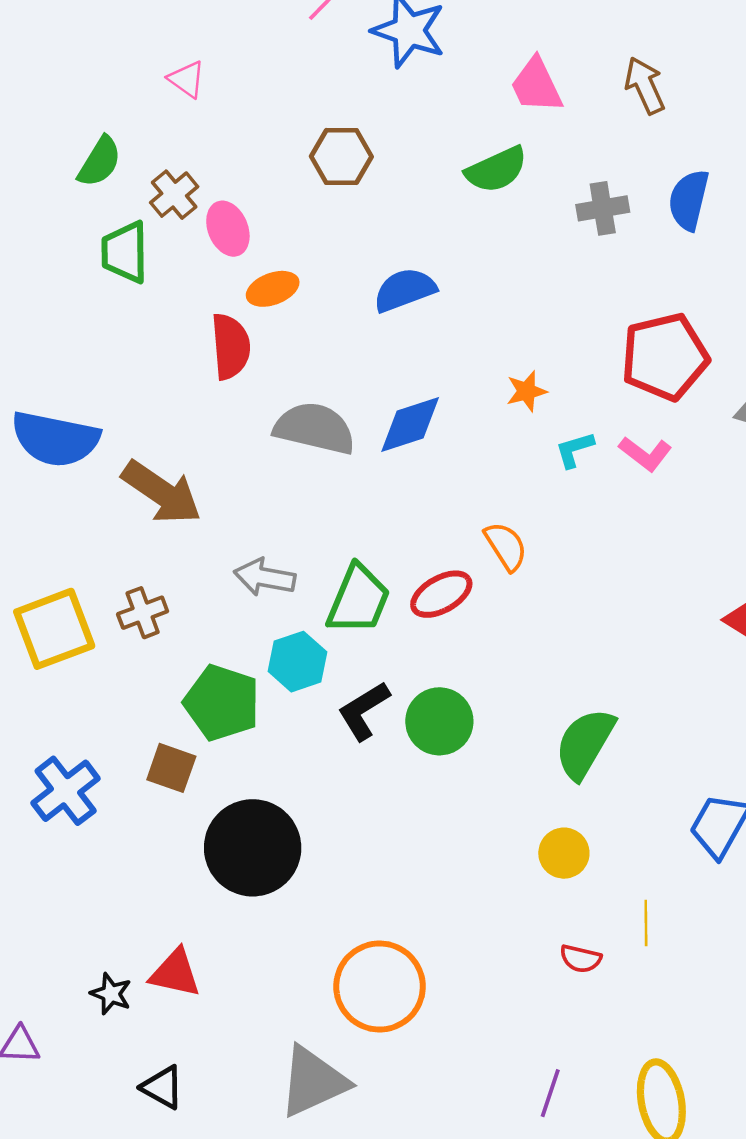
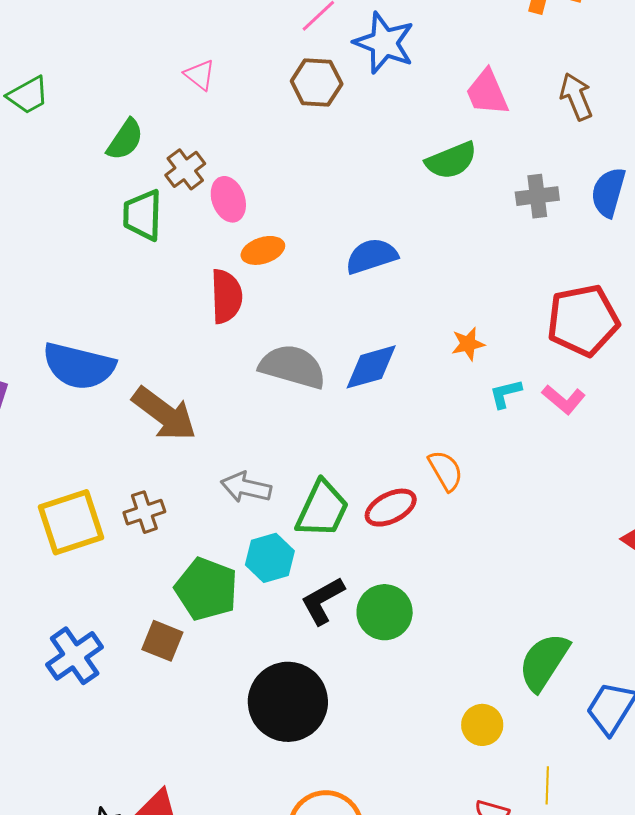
brown hexagon: (341, 156) -> (317, 83), moved
green semicircle: (585, 744) -> (544, 662), moved
black circle: (253, 848) -> (288, 702), moved

